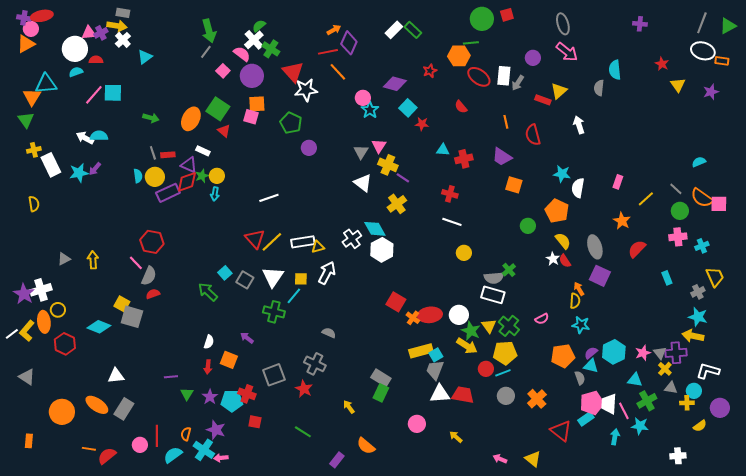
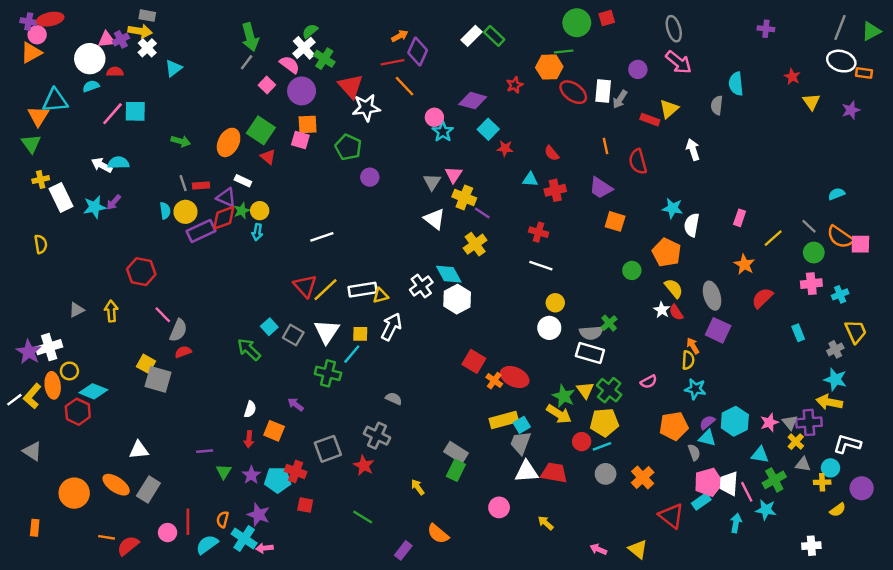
red semicircle: (461, 107) -> (552, 153), moved
red hexagon: (152, 242) -> (141, 272), moved
red ellipse: (430, 315) -> (515, 377), turned 30
white circle: (459, 315) -> (549, 328), moved
cyan diamond: (99, 327) -> (93, 391), moved

